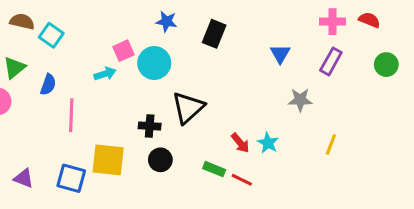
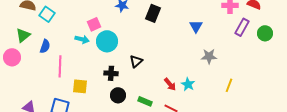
purple rectangle: (331, 61) -> (242, 27), moved
cyan circle: (154, 63) -> (107, 41), moved
cyan arrow: (105, 74) -> (82, 39), turned 32
black triangle: (188, 108) -> (136, 61), size x0.6
yellow square: (108, 160) -> (80, 86), moved, size x0.7
green rectangle: (214, 169) -> (145, 101), moved

